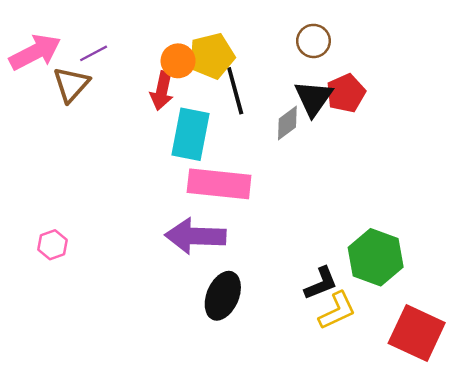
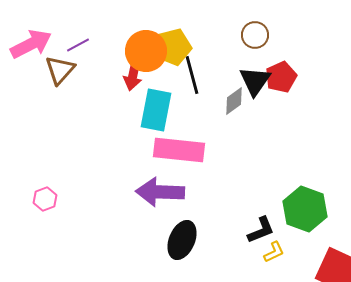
orange circle: (178, 61) -> (146, 51), size x1.5
yellow L-shape: (337, 311) -> (274, 252), size x0.7

